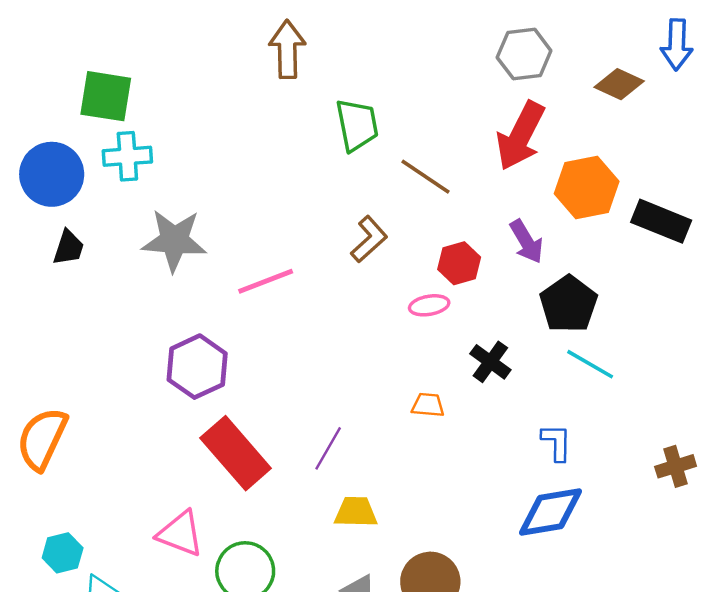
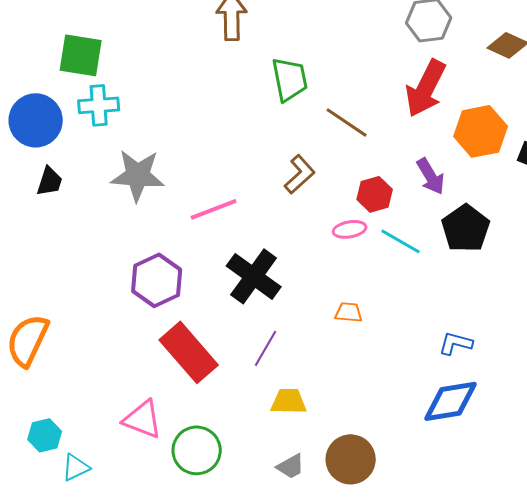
black cross: (490, 362) -> (254, 276), moved, size x1.6
cyan line: (590, 364) -> (401, 241), moved
blue L-shape: (557, 442) -> (456, 343), turned -76

